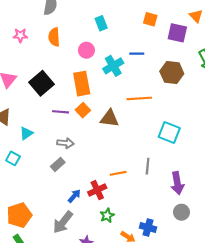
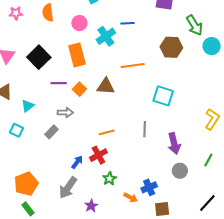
brown hexagon: (172, 72) -> (171, 47), moved
orange square: (83, 110) -> (79, 89), moved
gray rectangle: (58, 164) -> (51, 132), moved
orange line: (118, 173) -> (107, 132), moved
blue cross: (148, 227) -> (149, 187), turned -35

